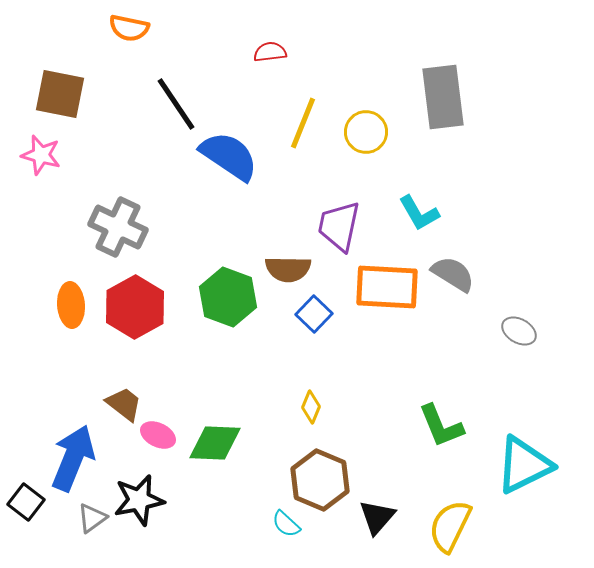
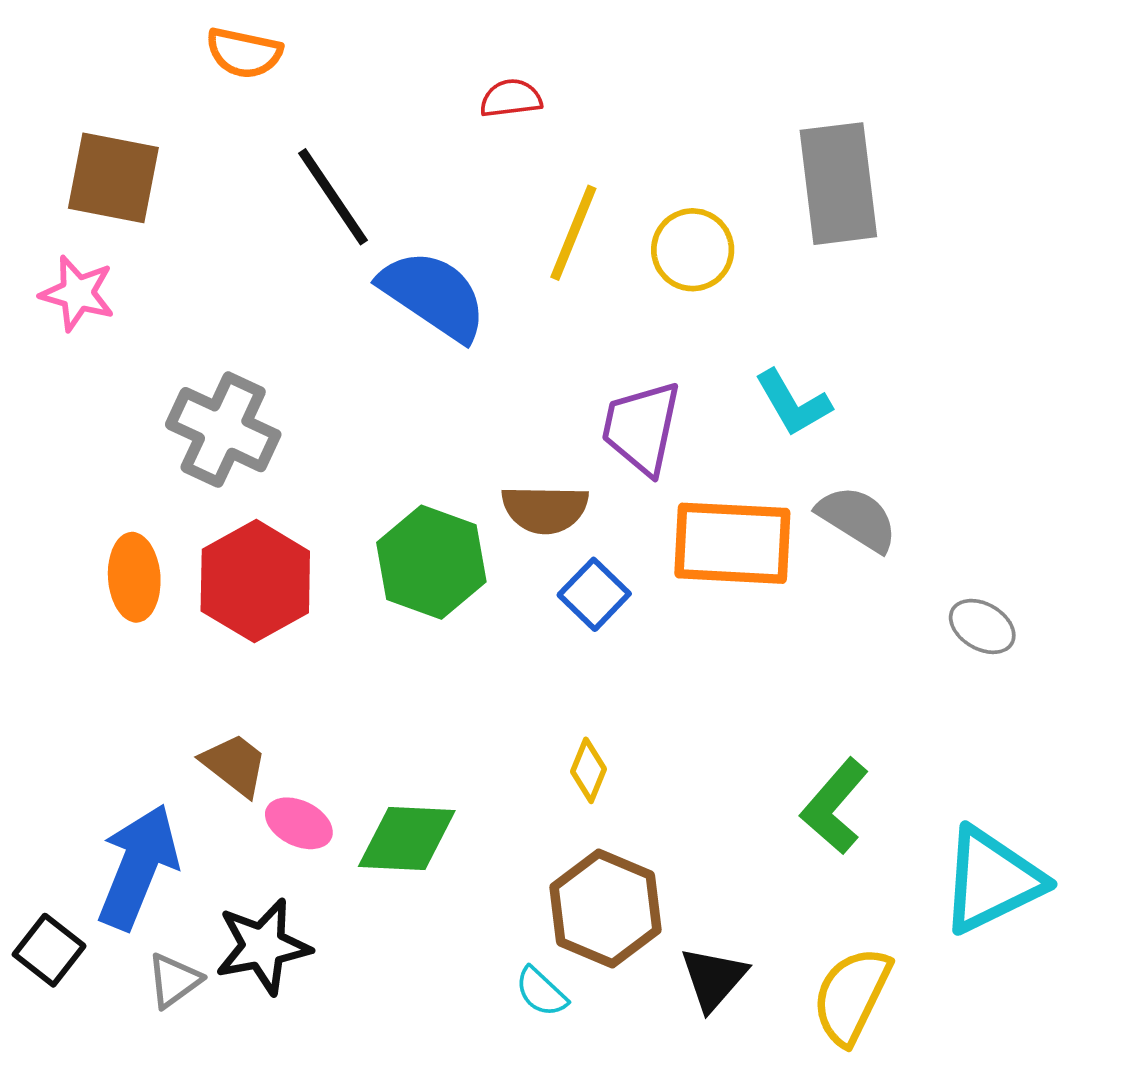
green L-shape: (441, 426) -> (835, 806), turned 63

